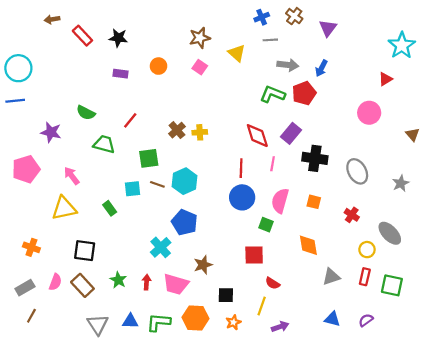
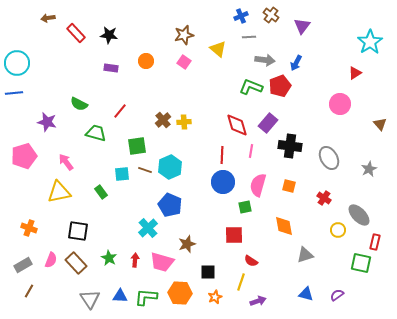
green square: (266, 225) -> (245, 207), turned -32
red rectangle: (365, 277) -> (375, 242), moved

